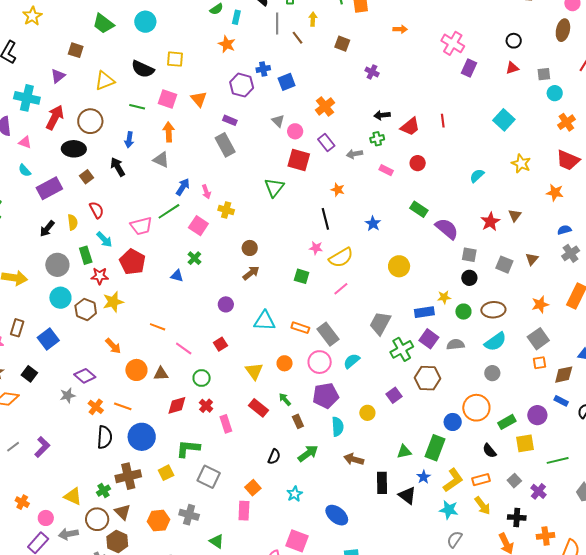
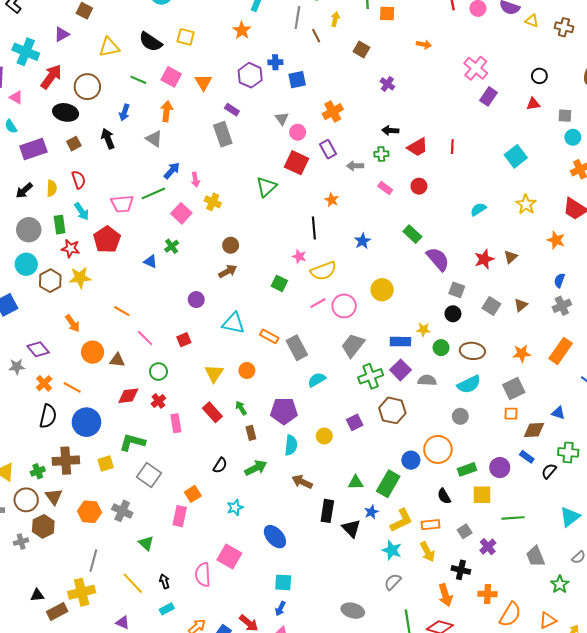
blue semicircle: (564, 230) -> (559, 280), turned -64
pink circle: (320, 362) -> (344, 306), moved

